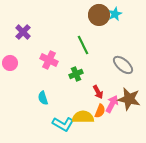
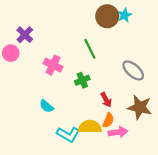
pink circle: (10, 63) -> (11, 53), moved
cyan semicircle: (43, 98) -> (46, 106), turned -32
pink arrow: (112, 104) -> (118, 132), moved, turned 54

